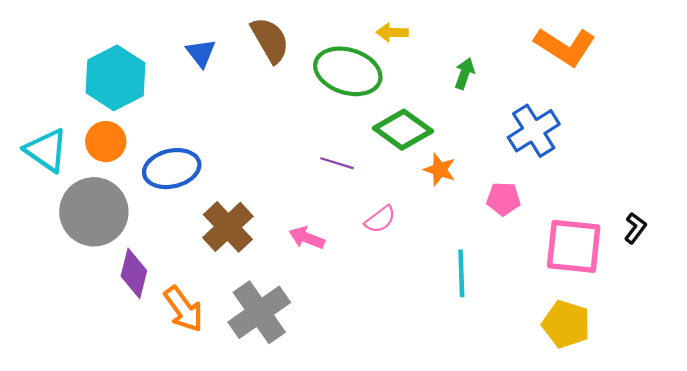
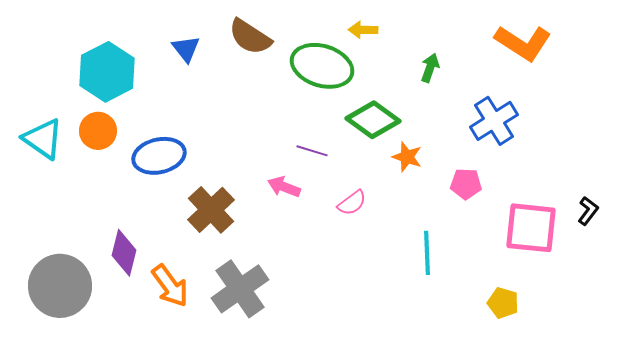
brown semicircle: (270, 40) -> (250, 37), turned 153
gray circle: (94, 212) -> (60, 286), moved
pink arrow: (307, 238) -> (284, 187), moved
yellow pentagon: (566, 324) -> (503, 303), moved, size x0.7

